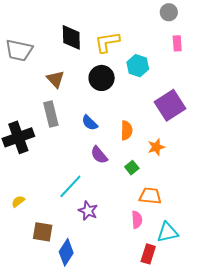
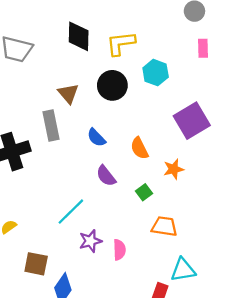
brown triangle: (55, 79) -> (68, 93), moved
orange semicircle: (127, 130) -> (139, 148), turned 150
purple star: (88, 211) -> (90, 241), turned 30
pink semicircle: (137, 220) -> (119, 250), moved

